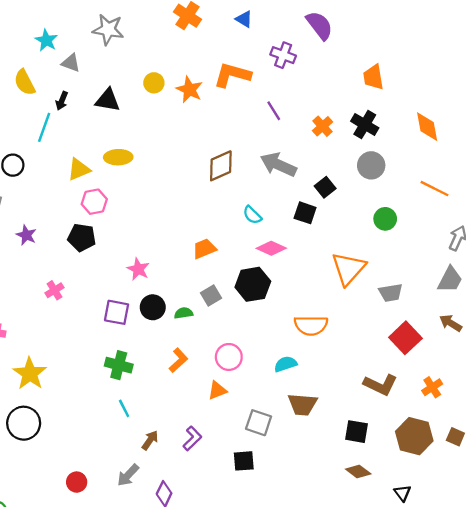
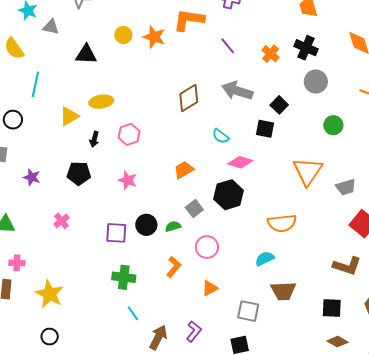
black arrow: (62, 101) -> (94, 139), moved
pink hexagon: (94, 202) -> (129, 134), moved
pink star: (138, 269) -> (128, 180), moved
pink circle: (229, 357) -> (207, 247), moved
black circle: (24, 423) -> (50, 337), size x0.6
brown arrow: (150, 440) -> (158, 337), size x1.4

